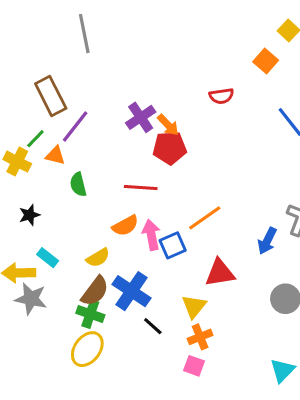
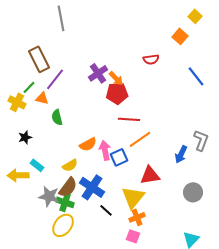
red line: (141, 187) -> (129, 119), moved
gray star: (31, 299) -> (49, 196), moved
yellow triangle: (194, 306) -> (133, 197), size x1.4

